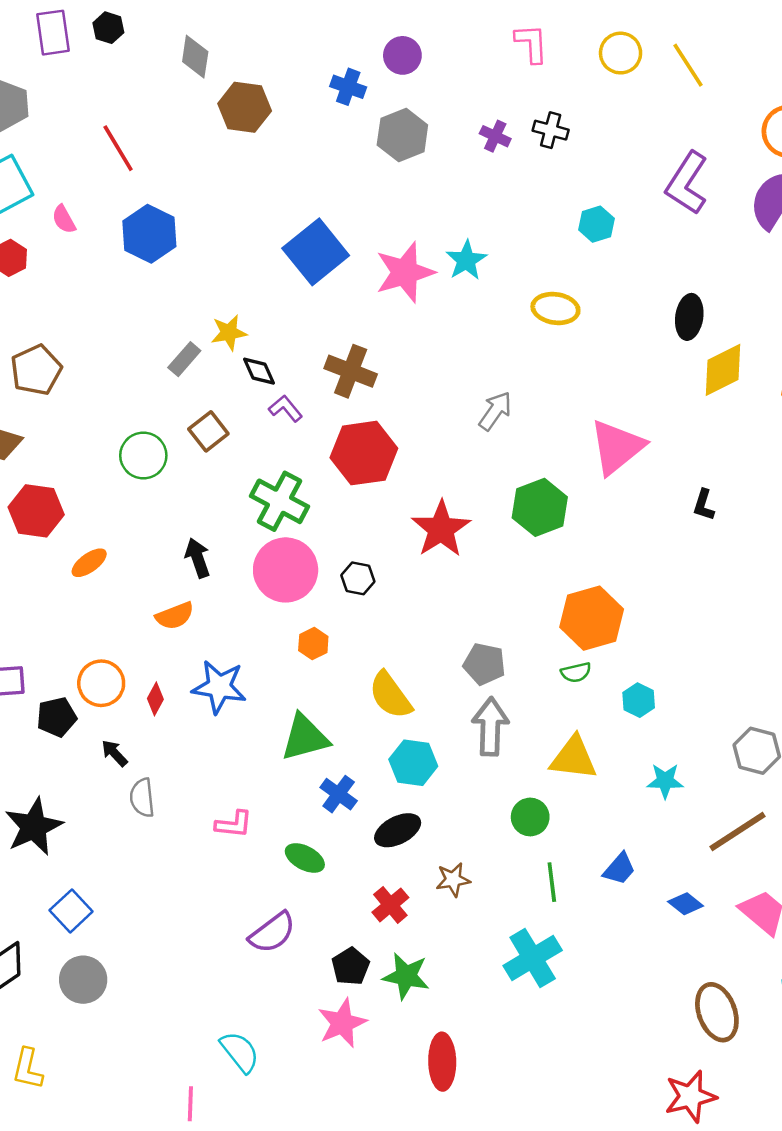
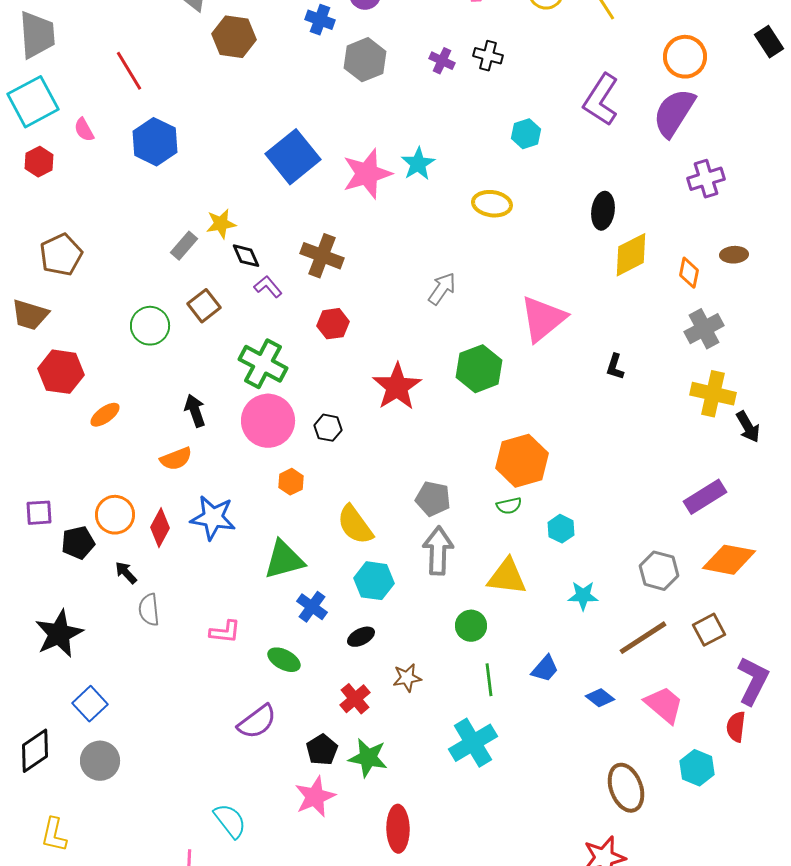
red hexagon: (364, 453) -> (333, 324), size x0.6
red diamond: (155, 699) -> (160, 528), size x1.4
black ellipse: (398, 830) -> (361, 637), size x0.7

